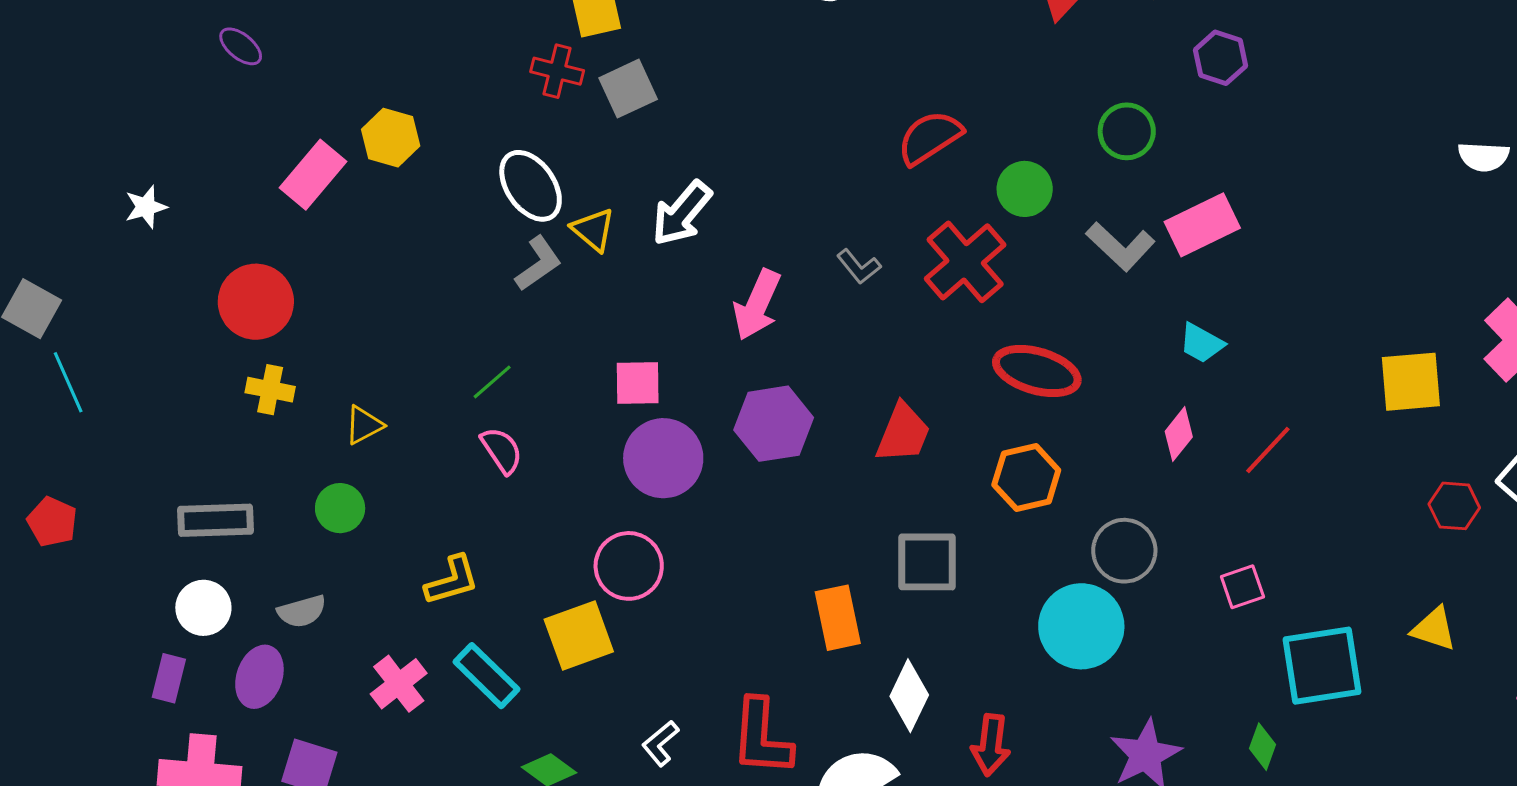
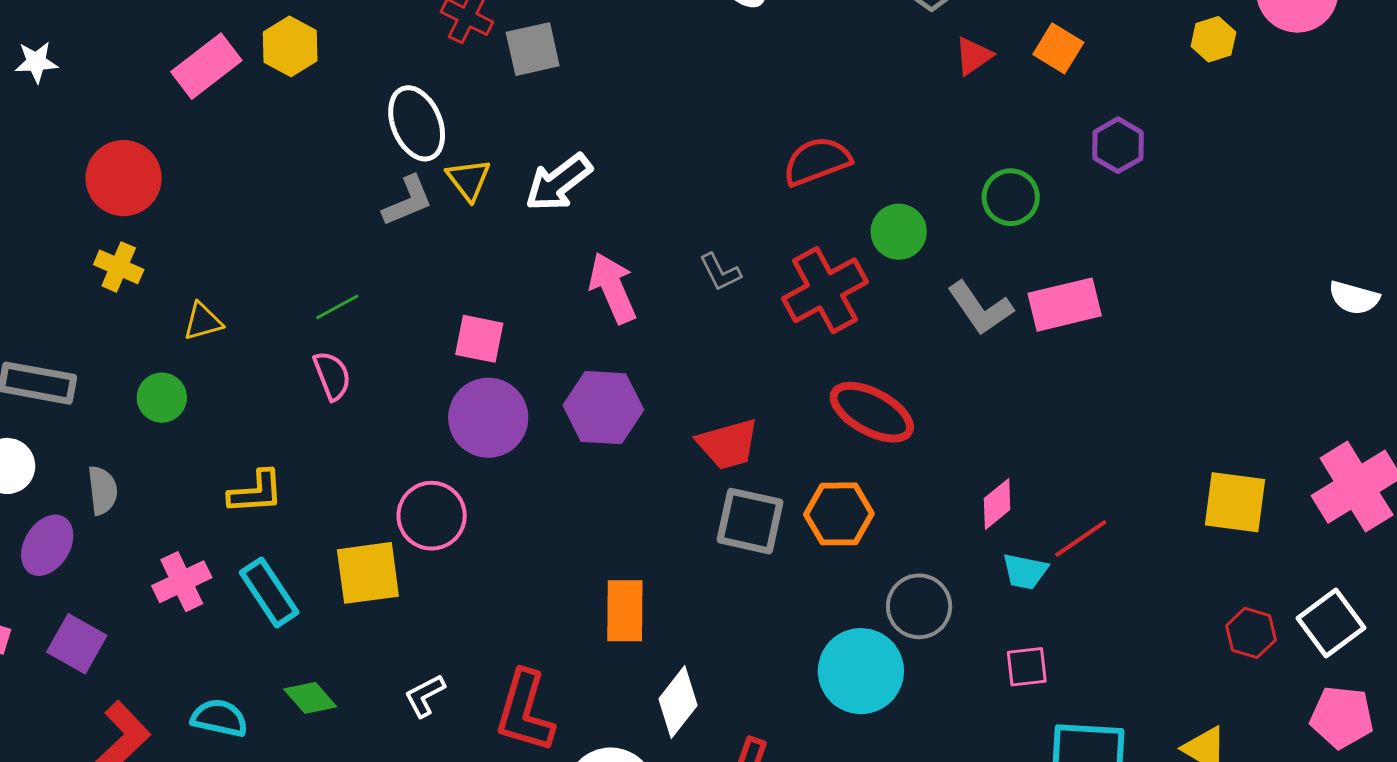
pink arrow: (757, 305) -> (613, 288), turned 120
cyan trapezoid: (1202, 343) -> (1025, 571), moved, turned -30
red trapezoid: (903, 433) -> (728, 444), turned 40
gray square: (927, 562) -> (750, 521), moved
gray semicircle: (302, 611) -> (103, 490), turned -93

